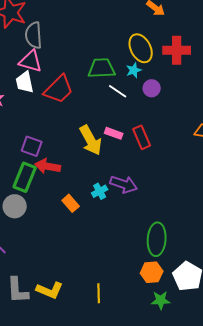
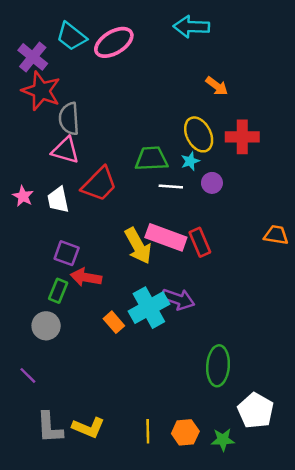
white trapezoid: (25, 82) -> (58, 200), moved
white line: (118, 91) -> (171, 187), turned -30
pink rectangle: (114, 133) -> (166, 237), size x1.8
green rectangle: (25, 177) -> (58, 291), size x0.7
cyan cross: (100, 191) -> (149, 308), size x2.0
orange hexagon: (152, 272) -> (185, 432), moved

